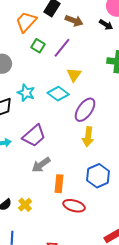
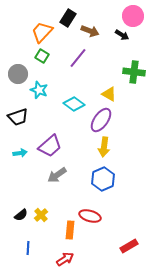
green square: (38, 46) -> (42, 56), moved
yellow triangle: (74, 75) -> (109, 94), moved, turned -35
cyan star: (26, 93) -> (39, 90), moved
blue hexagon: (98, 176) -> (103, 179), moved
orange rectangle: (59, 184) -> (70, 230), moved

